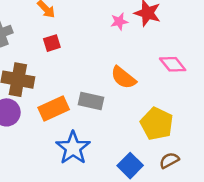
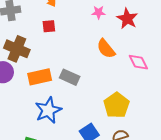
pink star: (119, 22) -> (99, 12), moved
orange semicircle: (123, 78) -> (106, 49), moved

